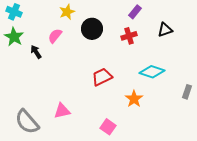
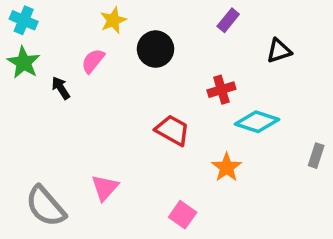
red cross: (129, 36) -> (221, 90), moved
red trapezoid: (102, 77) -> (172, 130), turned 55
pink triangle: (62, 111) -> (105, 188), turned -36

